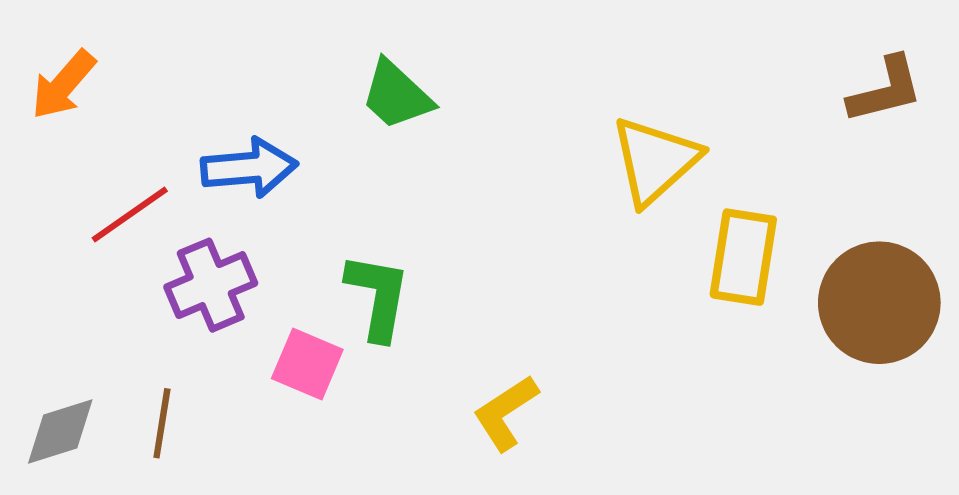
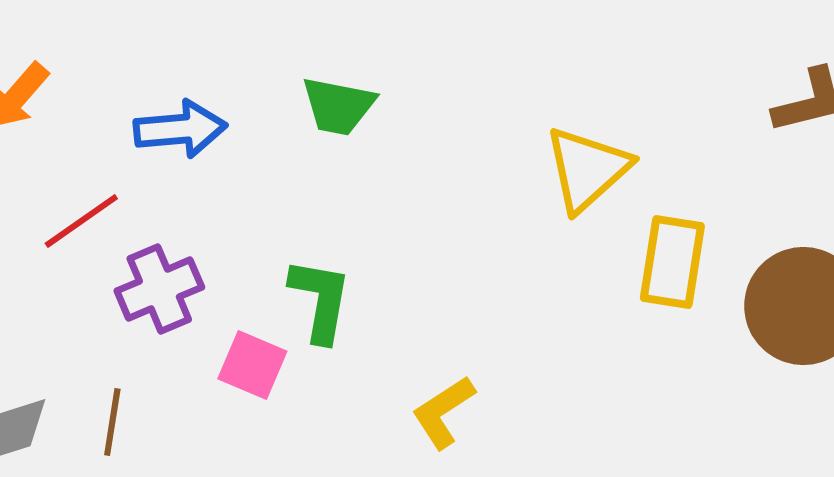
green trapezoid: (397, 95) -> (338, 106), turned -32
blue arrow: (249, 168) -> (180, 129), moved

